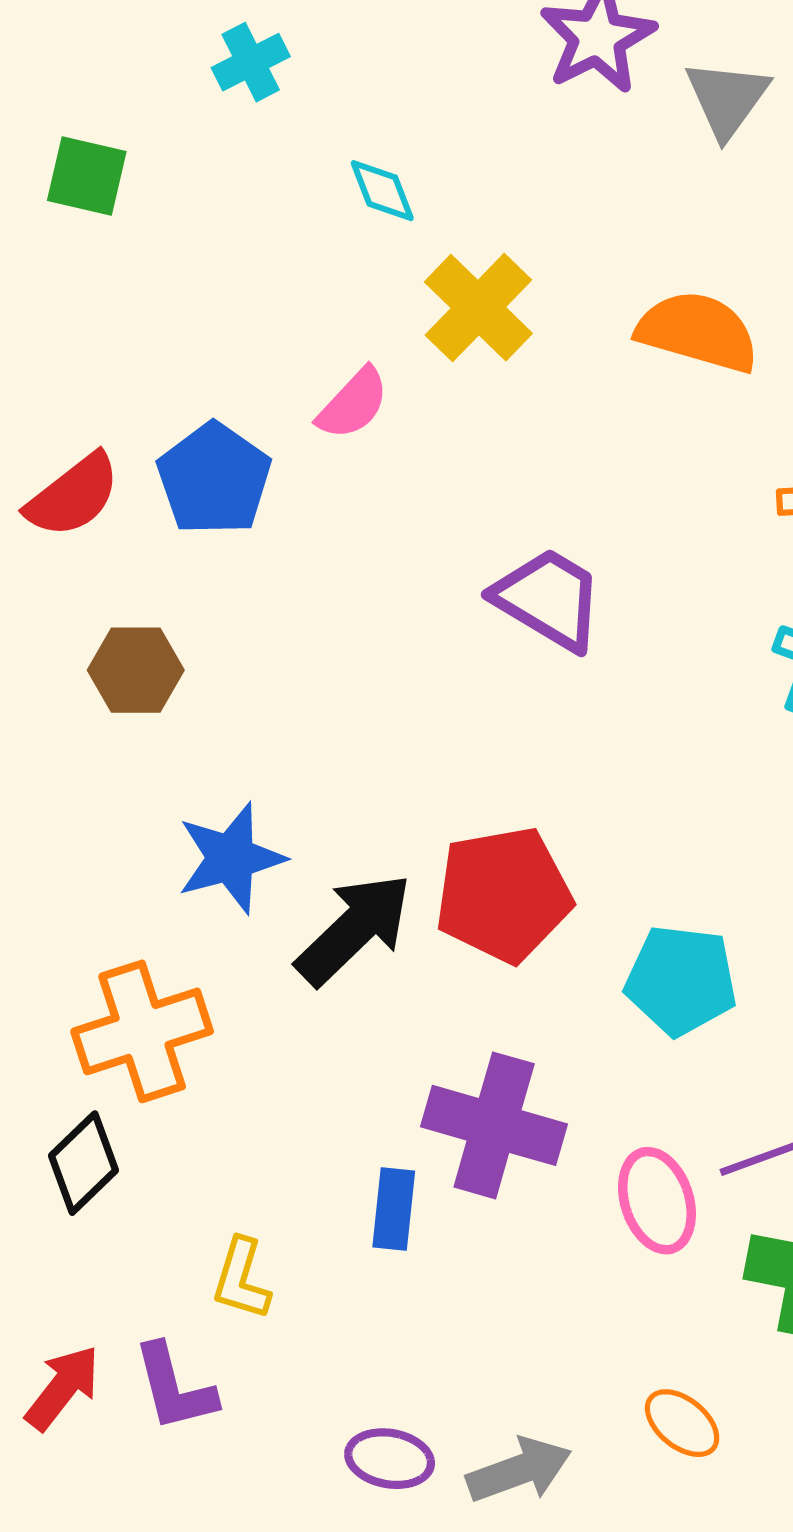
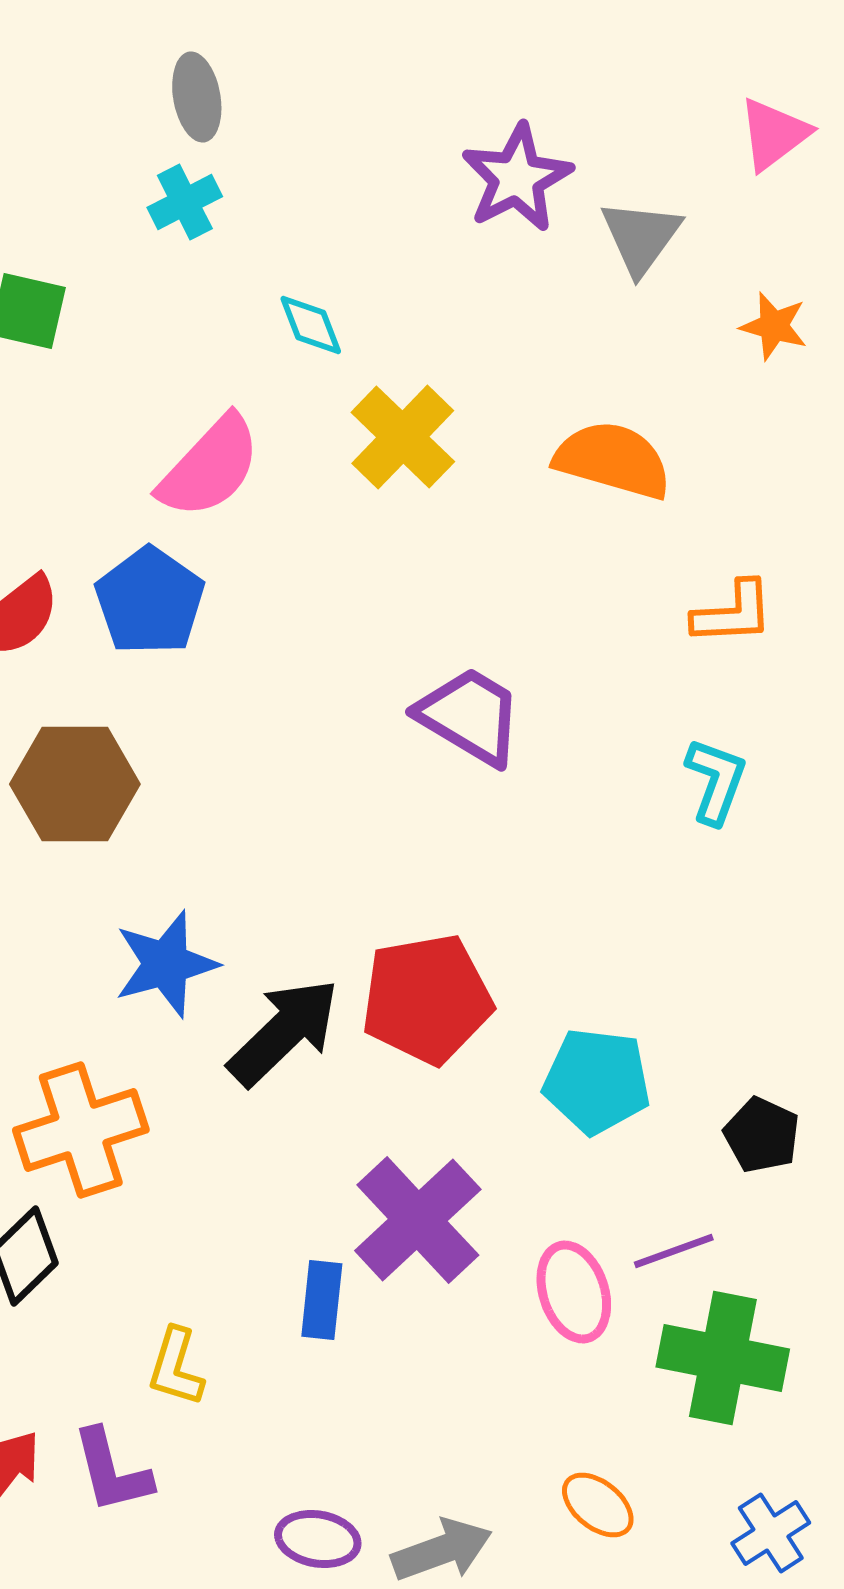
pink semicircle: (353, 404) -> (210, 467), moved, size x1.5
brown hexagon: (136, 670) -> (75, 784), size x1.4
purple cross: (494, 1125) -> (418, 1220), turned 31

